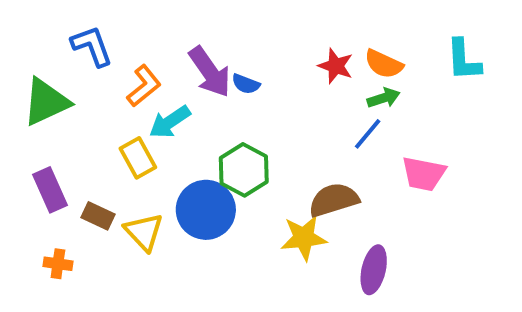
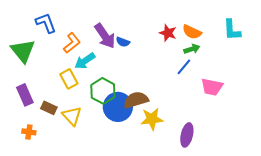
green triangle: (46, 102) -> (23, 51), turned -44
green hexagon: (244, 170) -> (103, 91), moved
brown semicircle: (334, 200) -> (136, 100), moved
blue circle: (206, 210) -> (118, 107), moved

